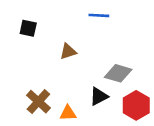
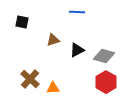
gray diamond: (118, 73) -> (104, 56), moved
black triangle: (99, 96) -> (77, 50), moved

